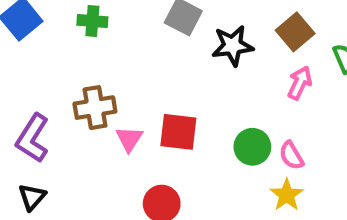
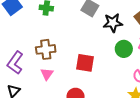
pink triangle: (129, 139) -> (47, 74), moved
green circle: (252, 147) -> (124, 49), moved

